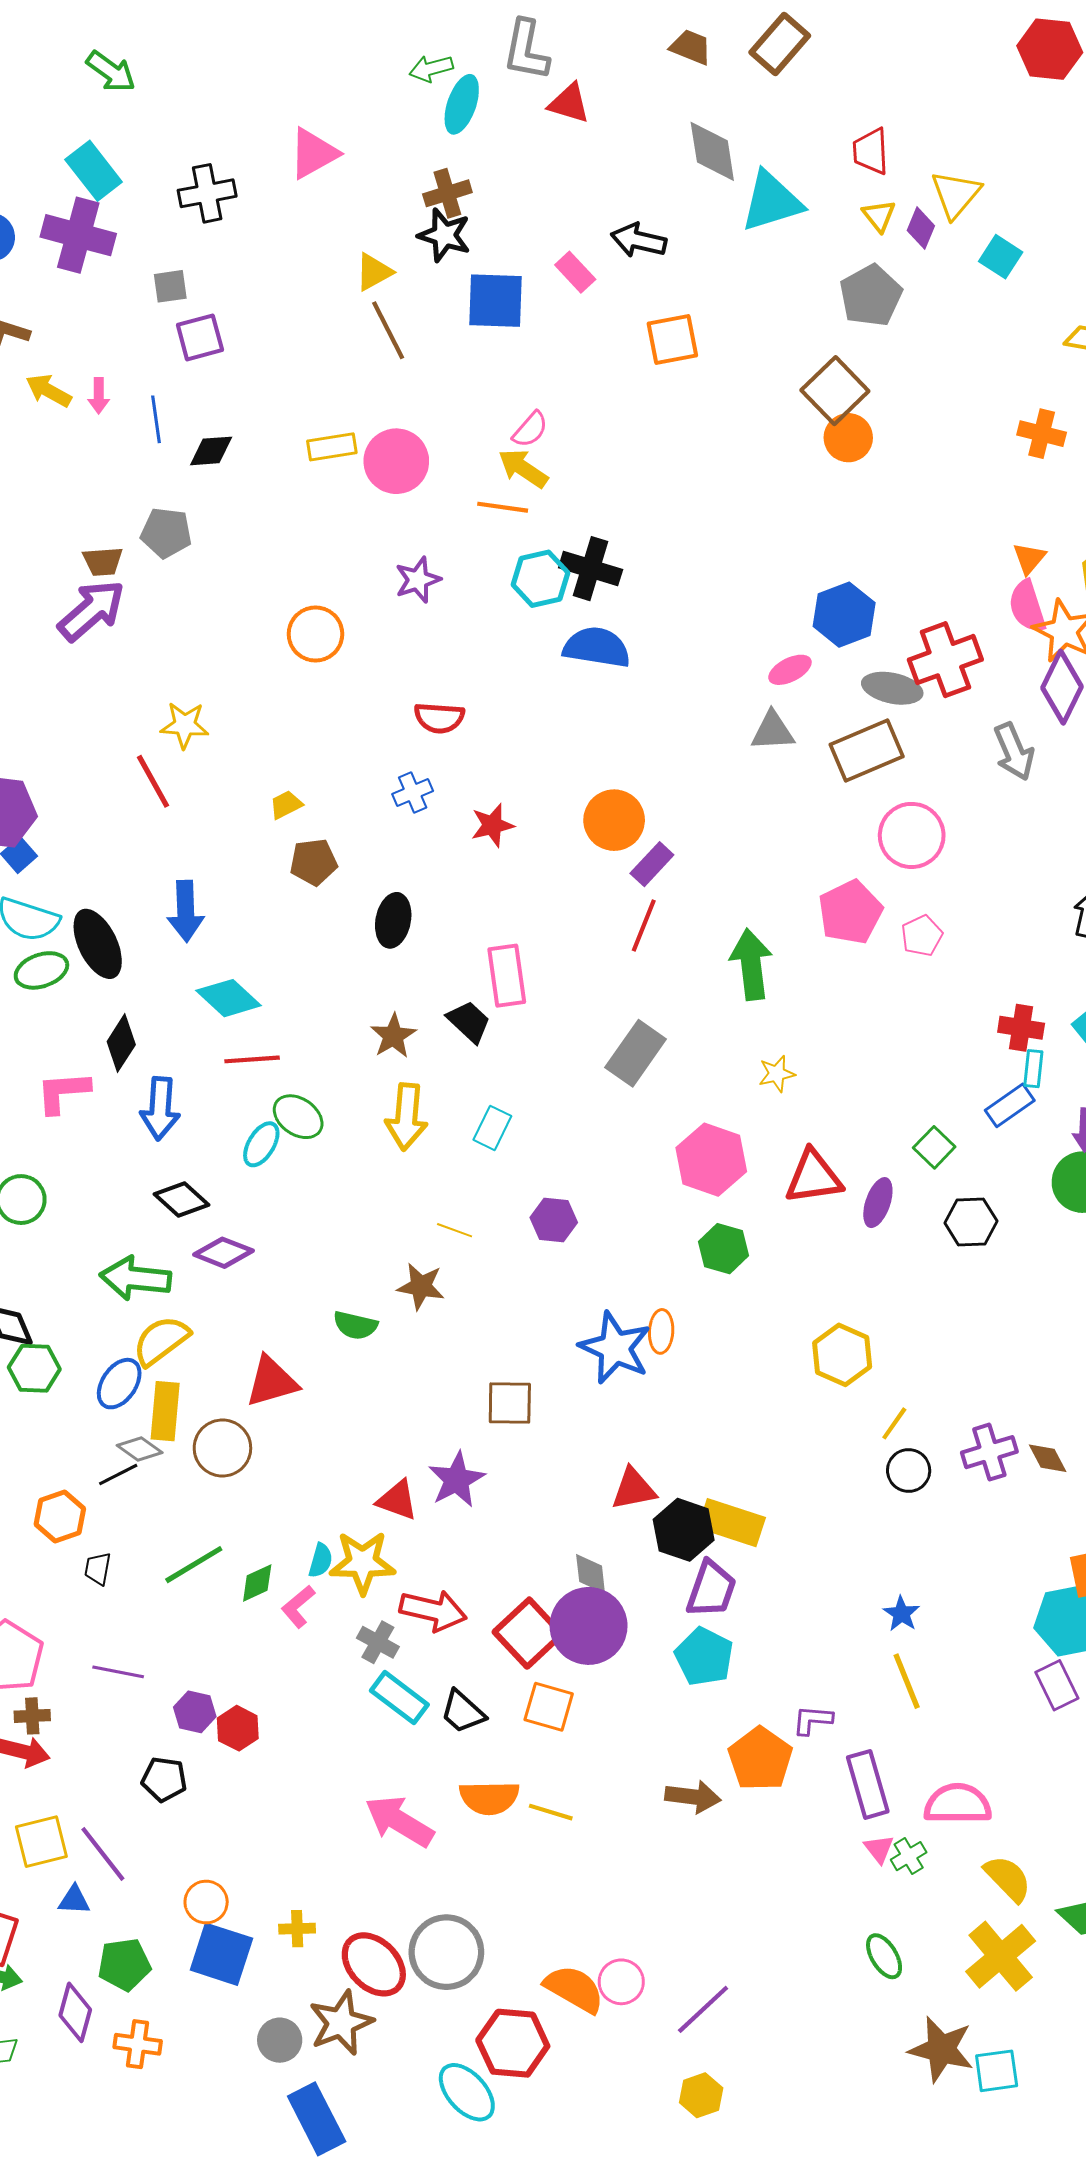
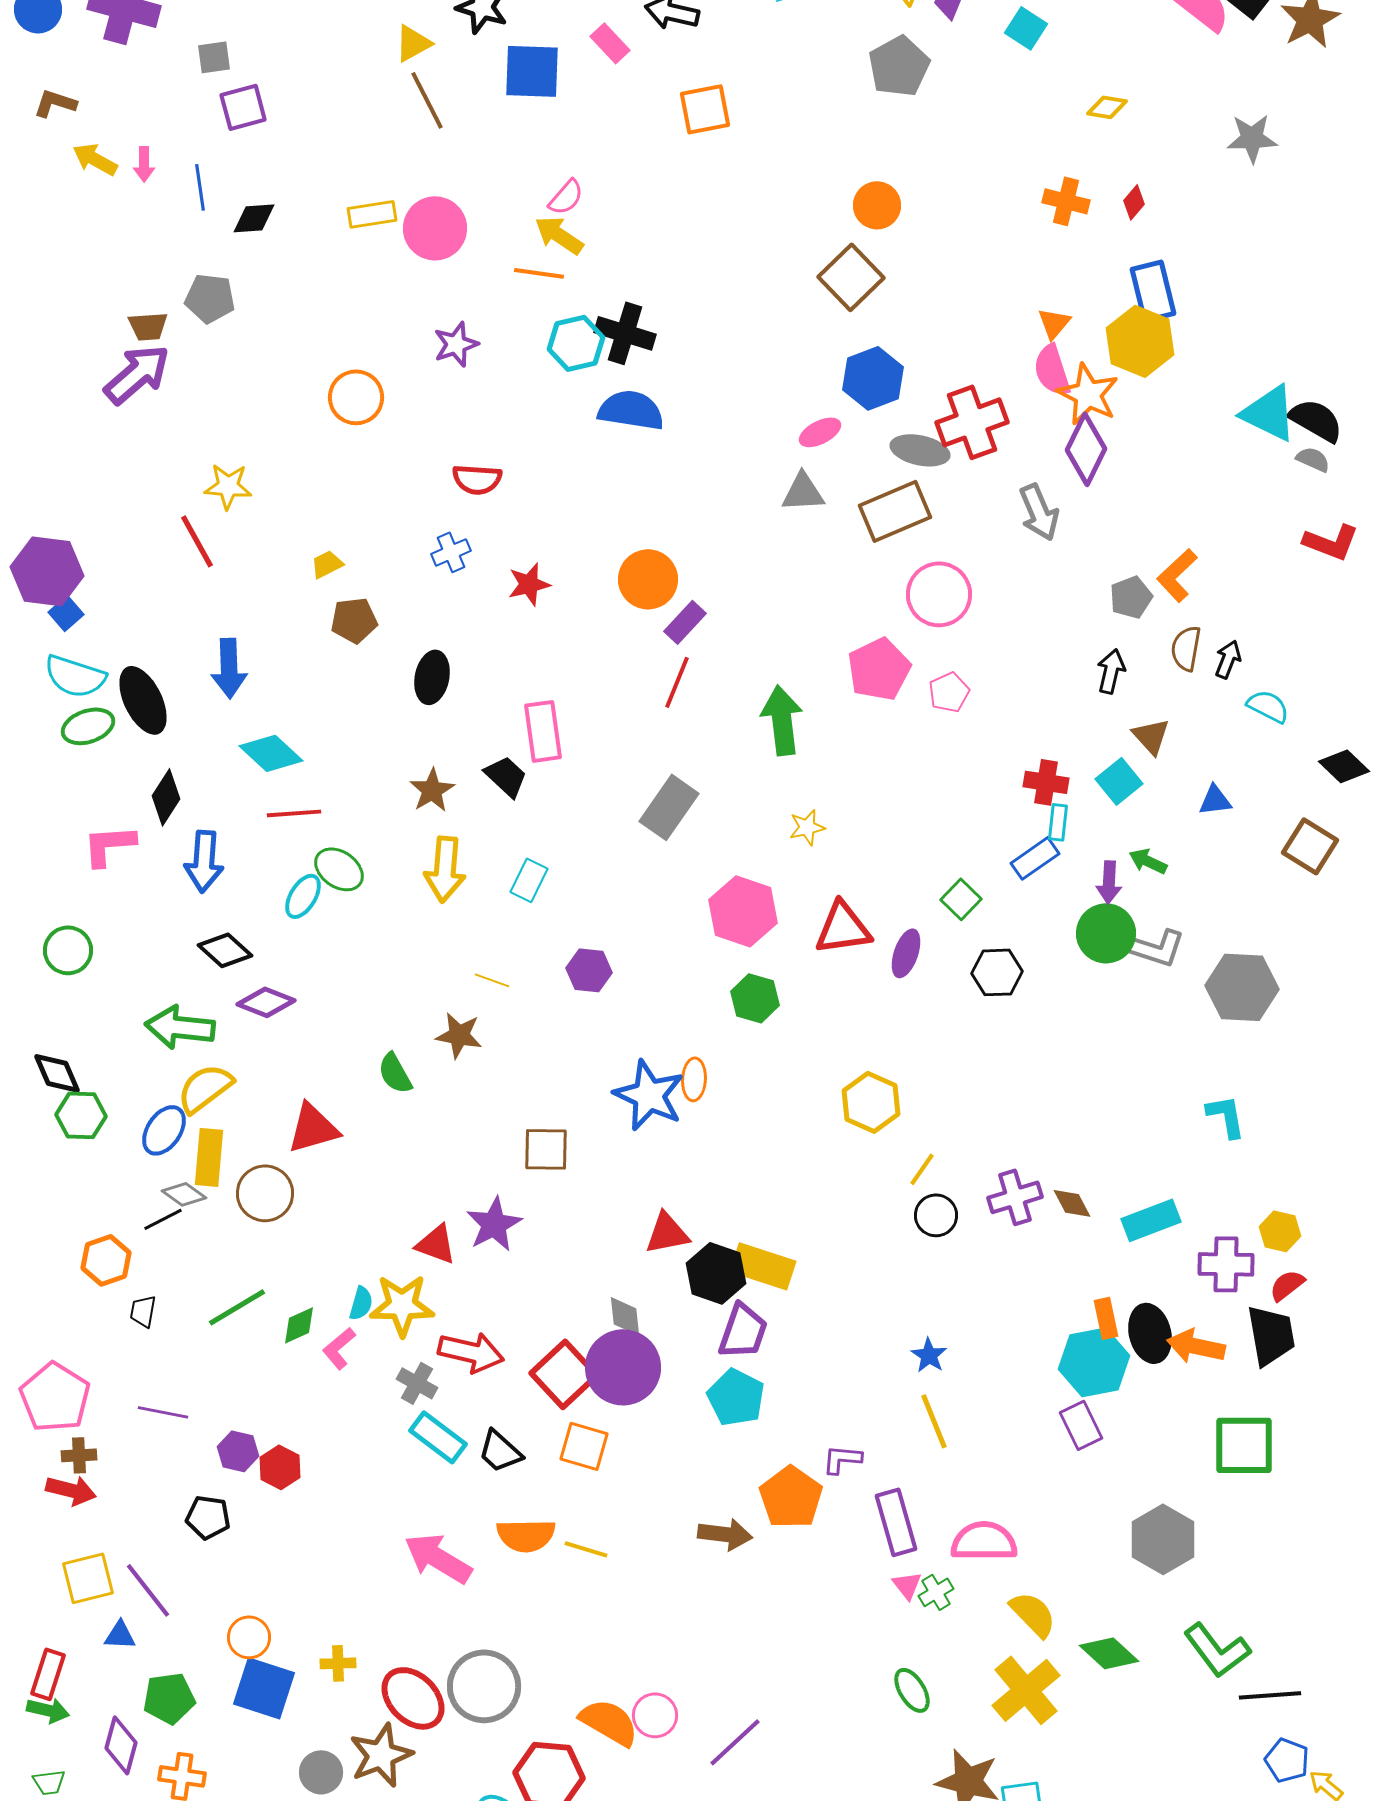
brown square: (835, 391) -> (851, 277), moved
green semicircle: (355, 1325) -> (395, 1073), turned 48

